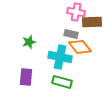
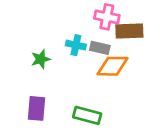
orange diamond: (80, 47) -> (112, 66), turned -50
cyan cross: (60, 57) -> (76, 45), moved, size x0.6

